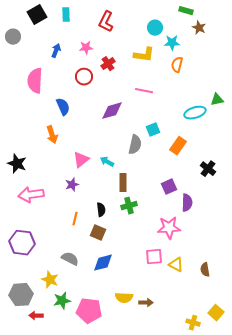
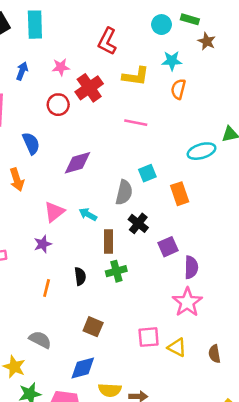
cyan rectangle: (66, 15) -> (35, 25), size x1.5
red L-shape: (106, 22) -> (107, 41), moved
cyan circle: (155, 28) -> (161, 25), moved
red cross: (108, 64) -> (89, 88), size x1.5
purple diamond: (112, 111) -> (78, 163), moved
orange rectangle: (178, 146) -> (180, 194), turned -54
black cross: (208, 169) -> (138, 223), moved
pink star: (169, 228) -> (187, 302), moved, turned -30
brown square: (98, 233) -> (93, 327), moved
blue diamond: (103, 263) -> (83, 368), moved

